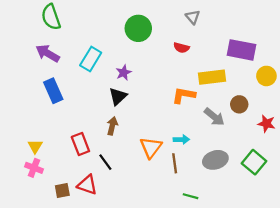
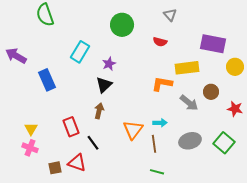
purple arrow: (48, 53) -> (16, 56), moved
green line: (190, 196) -> (157, 172), moved

